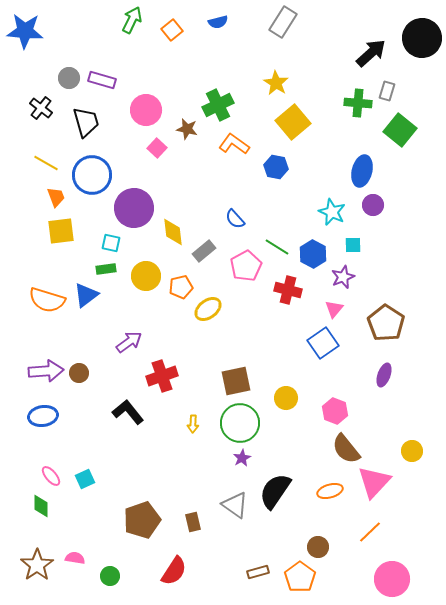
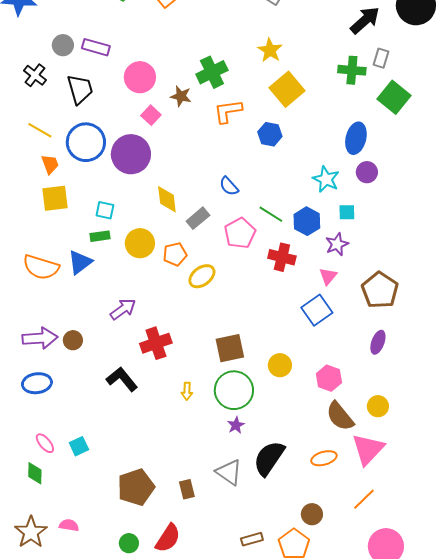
orange L-shape: (234, 144) -> (228, 111), turned -44
purple circle: (134, 208) -> (131, 154), moved
yellow circle: (412, 451) -> (378, 406), moved
green circle: (110, 576) -> (129, 543), moved

